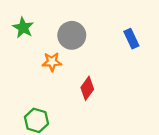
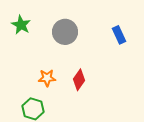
orange star: (52, 62) -> (47, 78), moved

